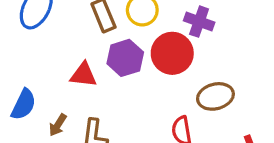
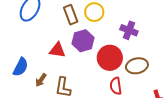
purple cross: (199, 22) -> (129, 30), moved
red circle: (172, 53) -> (110, 58), moved

